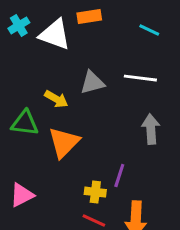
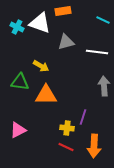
cyan cross: (19, 25) -> (17, 27), moved, turned -32
gray triangle: (92, 83) -> (66, 42), moved
orange triangle: (64, 143) -> (46, 95), turned 45

